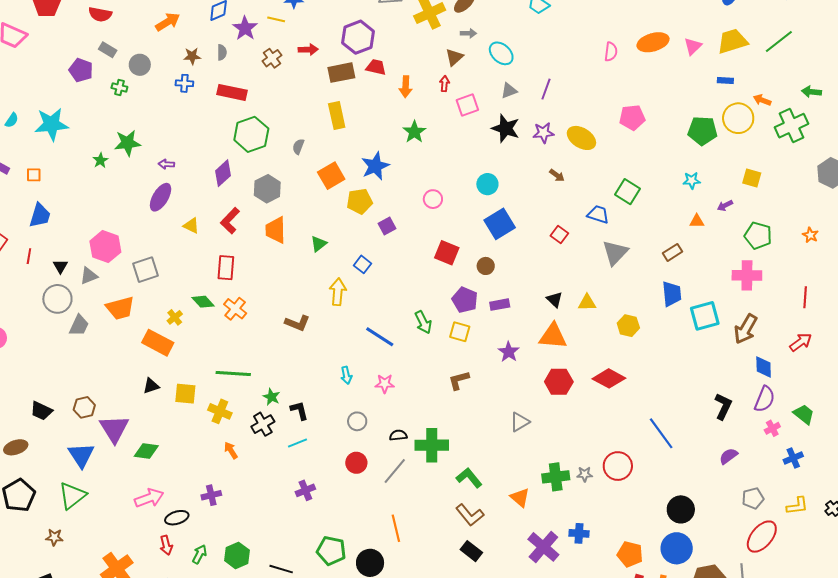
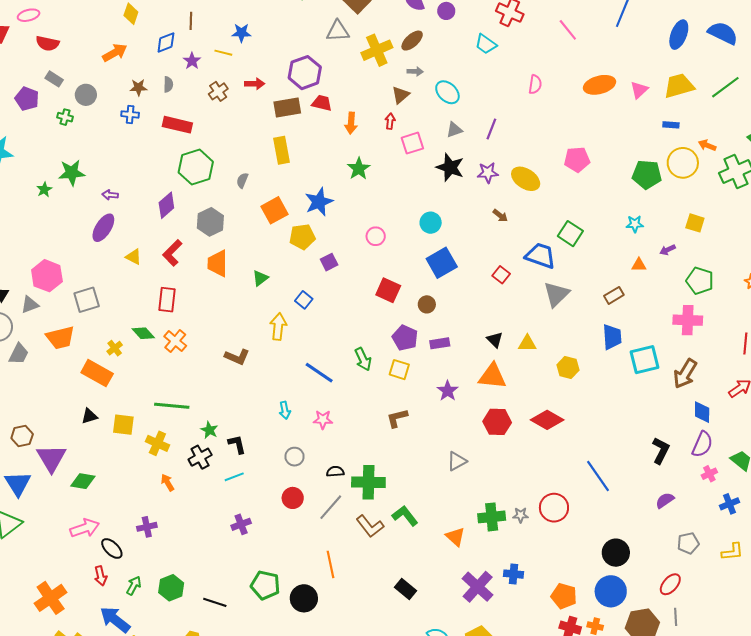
purple star: (245, 28) -> (192, 61), size x0.7
pink semicircle: (611, 52) -> (535, 84), moved
blue trapezoid: (598, 214) -> (540, 256), size x1.4
brown L-shape: (470, 515) -> (370, 526), moved
black ellipse: (177, 518) -> (112, 549), turned 60
red ellipse: (762, 537) -> (670, 584), moved, size x0.7

